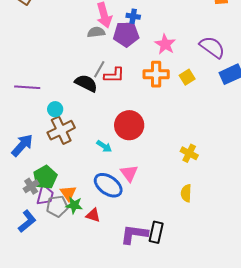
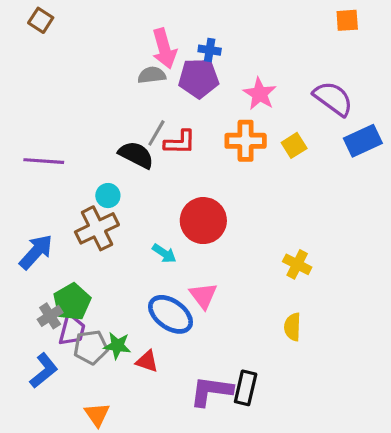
cyan circle: (55, 109) -> (108, 196), moved
orange triangle: (68, 193) -> (97, 414), moved

